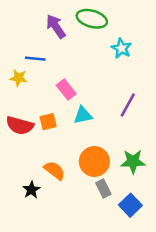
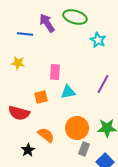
blue line: (35, 59) -> (25, 34), moved
pink rectangle: (66, 89) -> (55, 72), turned 42
red semicircle: (20, 125) -> (19, 113), moved
gray rectangle: (103, 188) -> (84, 149), turned 48

